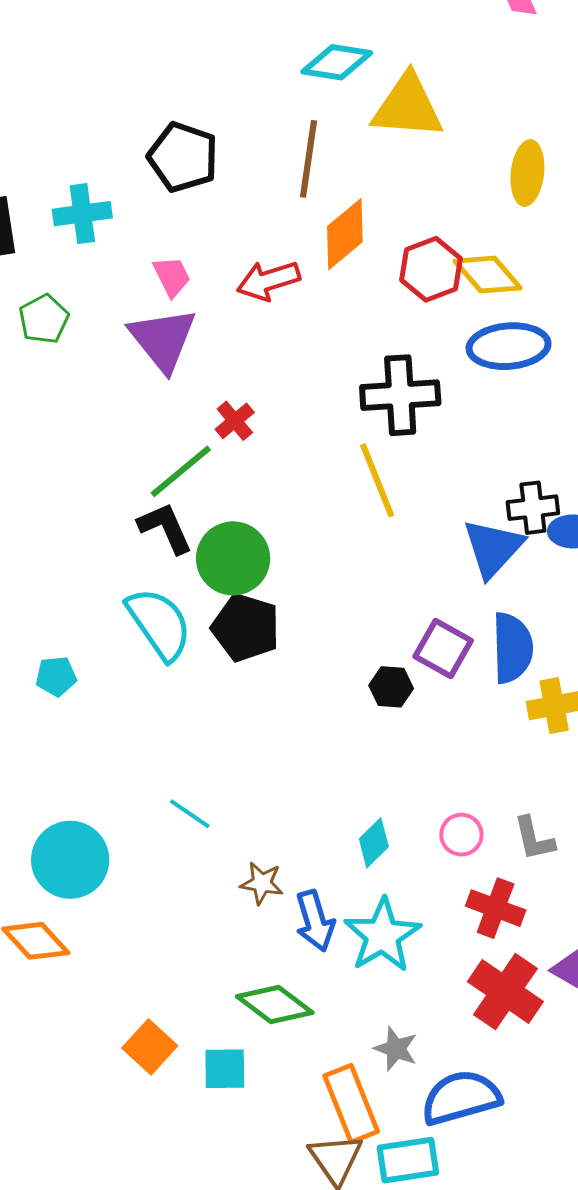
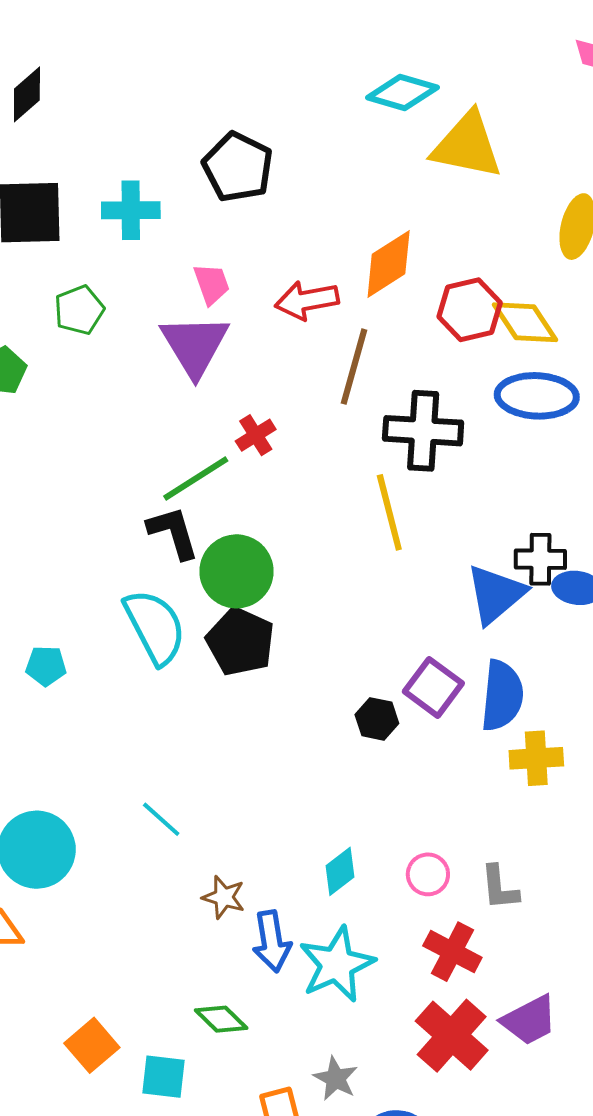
brown line: (309, 159) -> (354, 367), moved
green diamond: (275, 1004) -> (221, 1019), size x0.7

